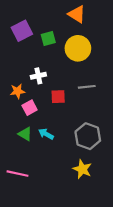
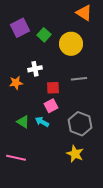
orange triangle: (77, 14) -> (84, 13), moved
green square: (48, 38) -> (44, 35), turned -32
pink square: (30, 108) -> (51, 106), moved

